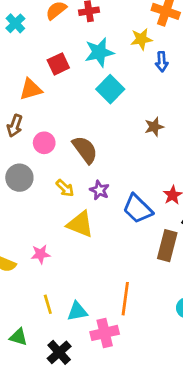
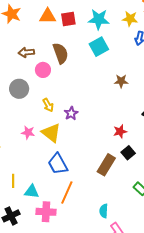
orange triangle: (31, 89) -> (48, 16), moved
brown arrow: (15, 126) -> (26, 52), turned 49
brown semicircle: (85, 150) -> (60, 53), moved
blue trapezoid: (138, 209) -> (58, 164), moved
pink star: (41, 254) -> (28, 132), moved

